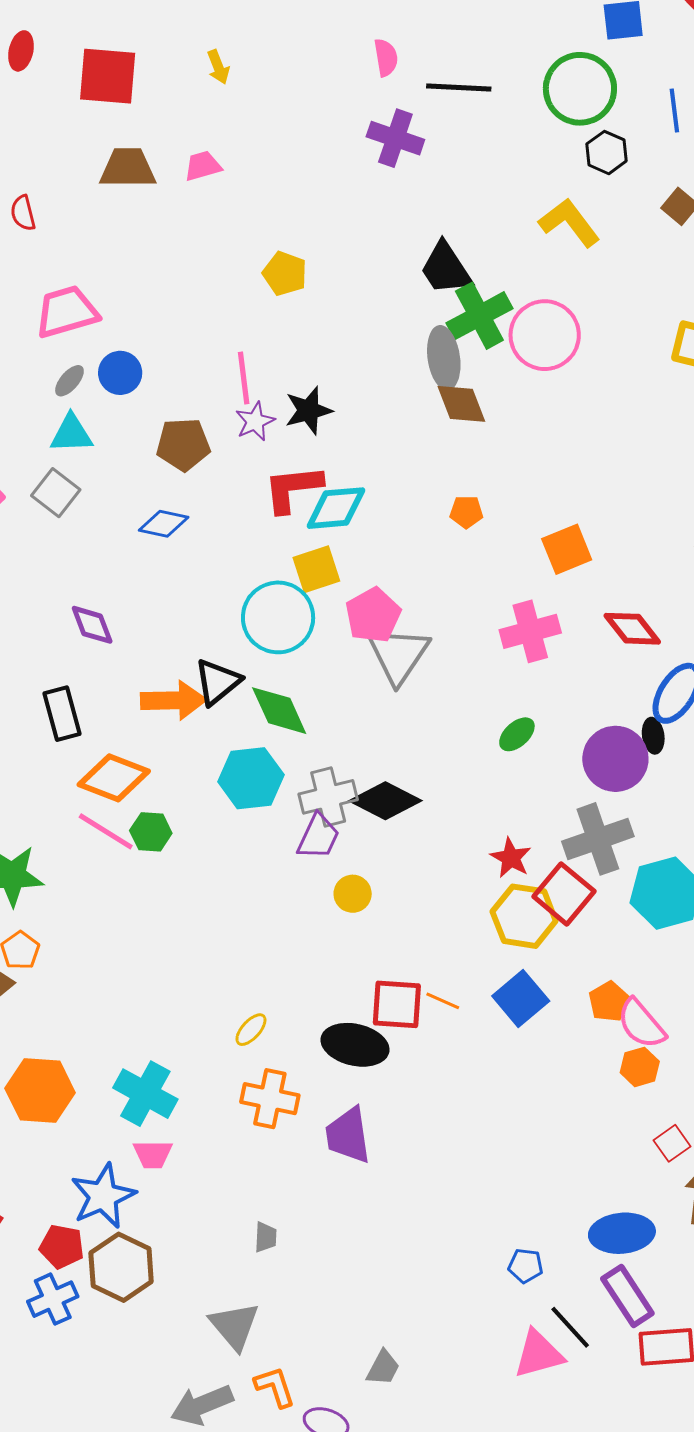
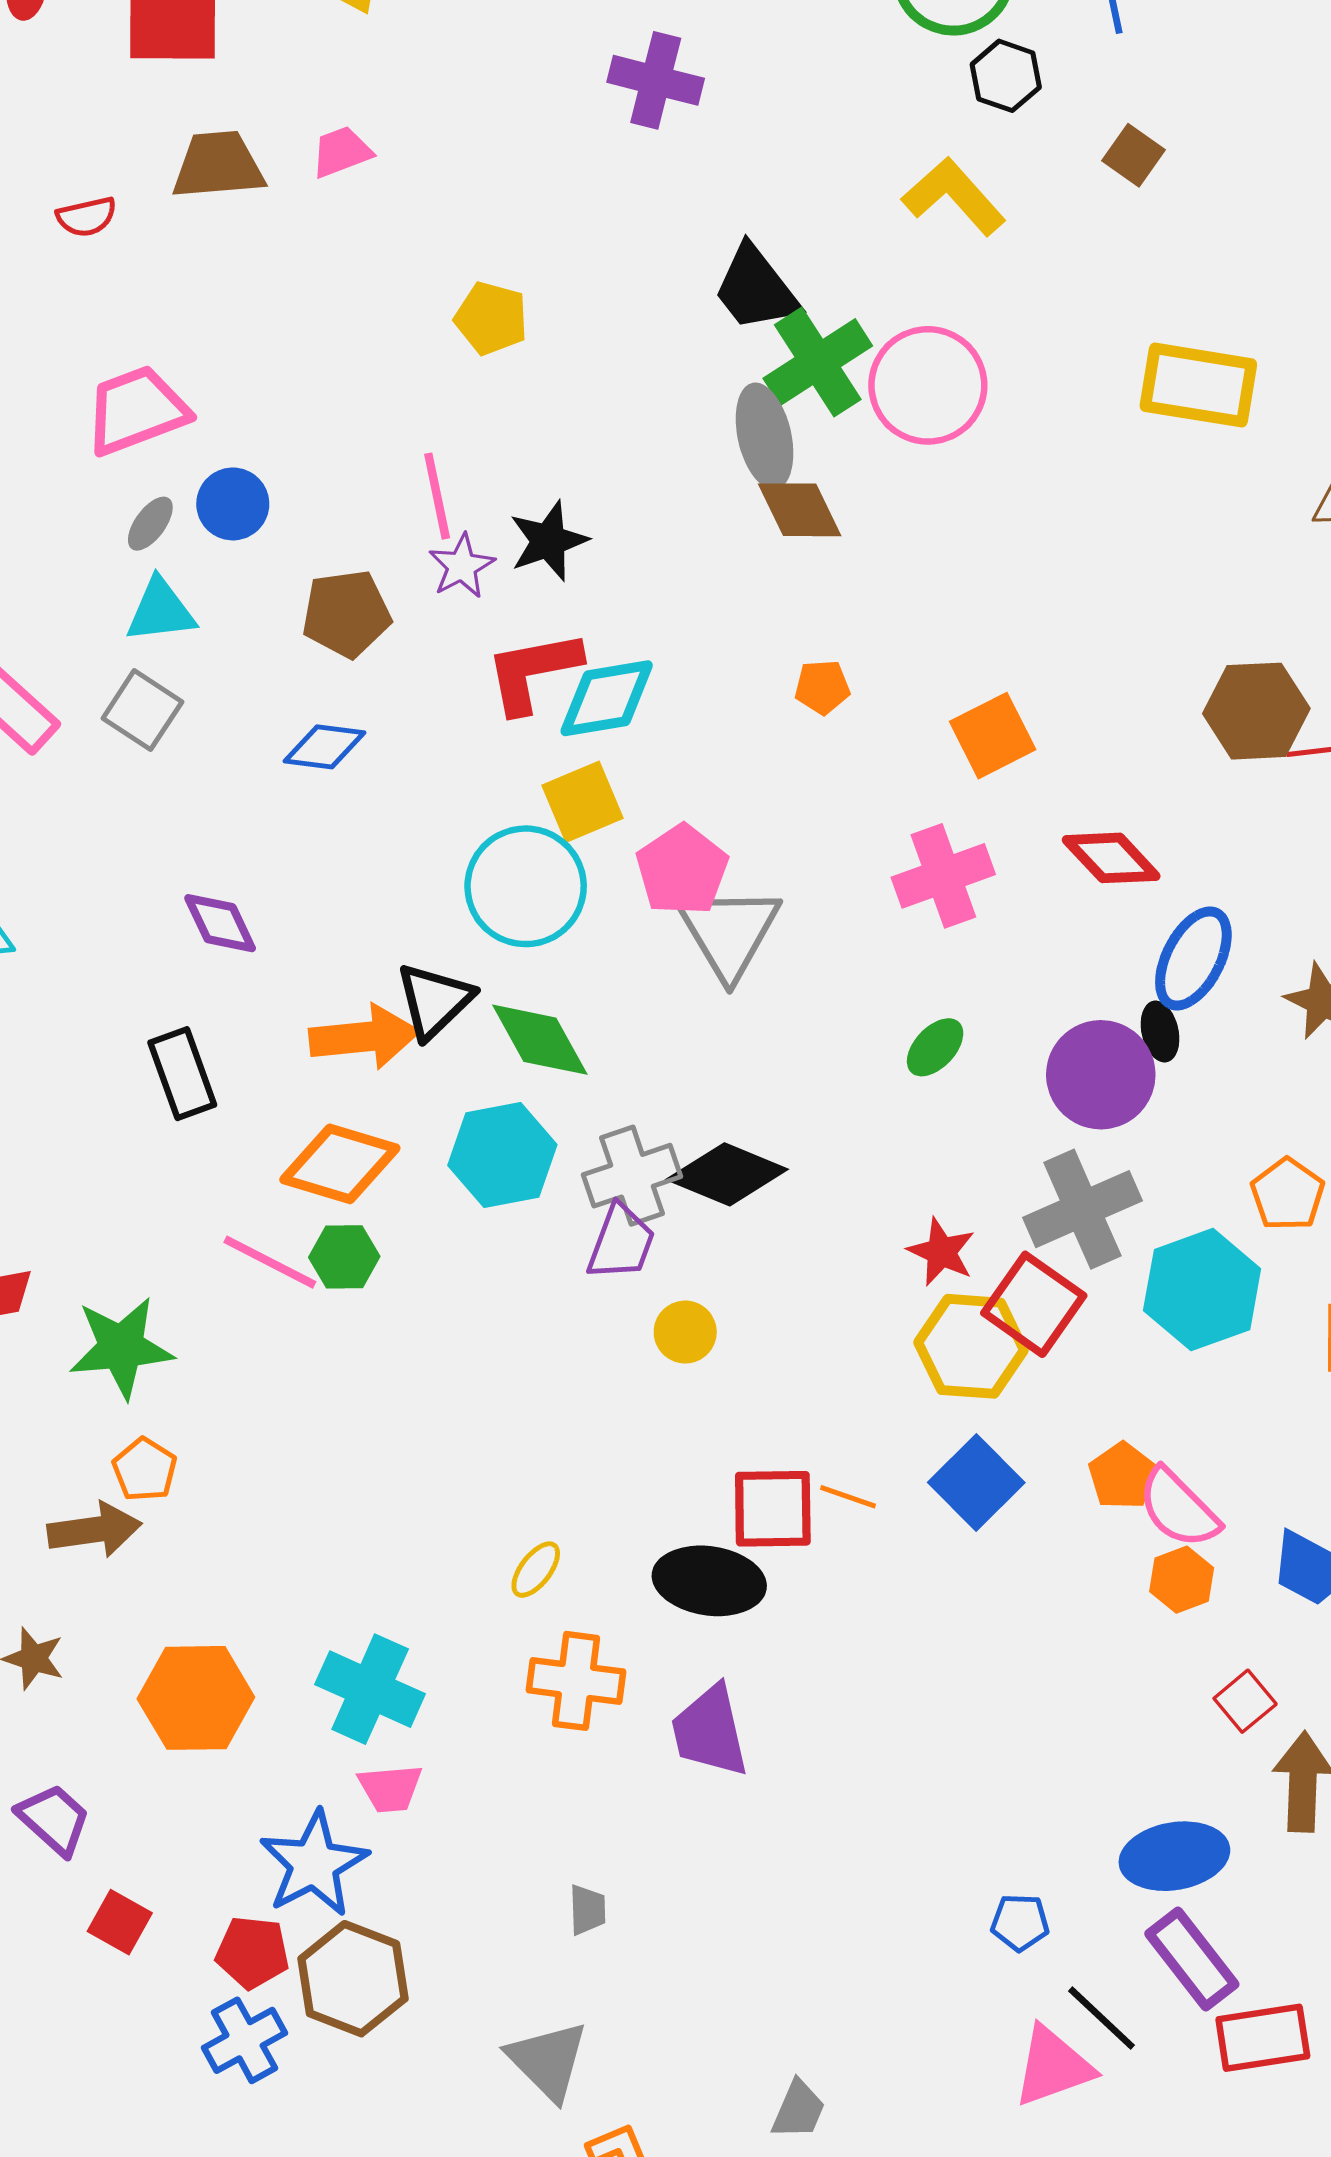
red semicircle: (23, 213) -> (87, 217), moved, turned -84
orange diamond: (114, 778) -> (340, 1164), moved

